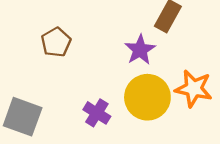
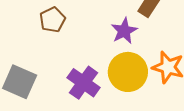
purple cross: (97, 113) -> (84, 83), size x1.4

